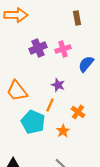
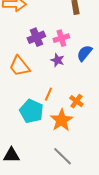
purple star: (58, 85) -> (57, 60), moved
orange trapezoid: (17, 91) -> (19, 66), moved
orange star: (63, 131) -> (61, 120), size x1.6

